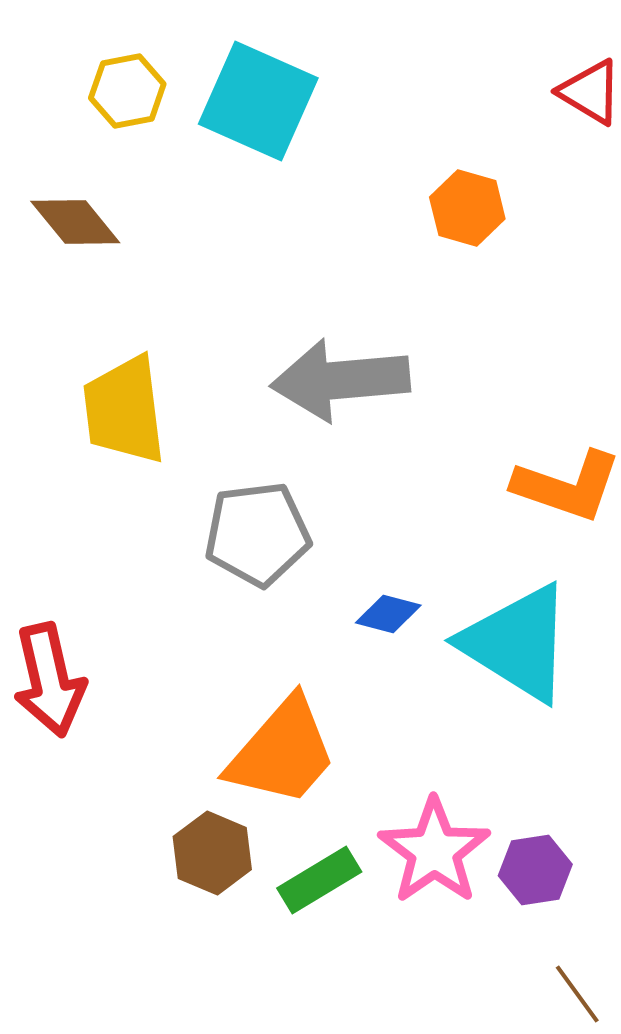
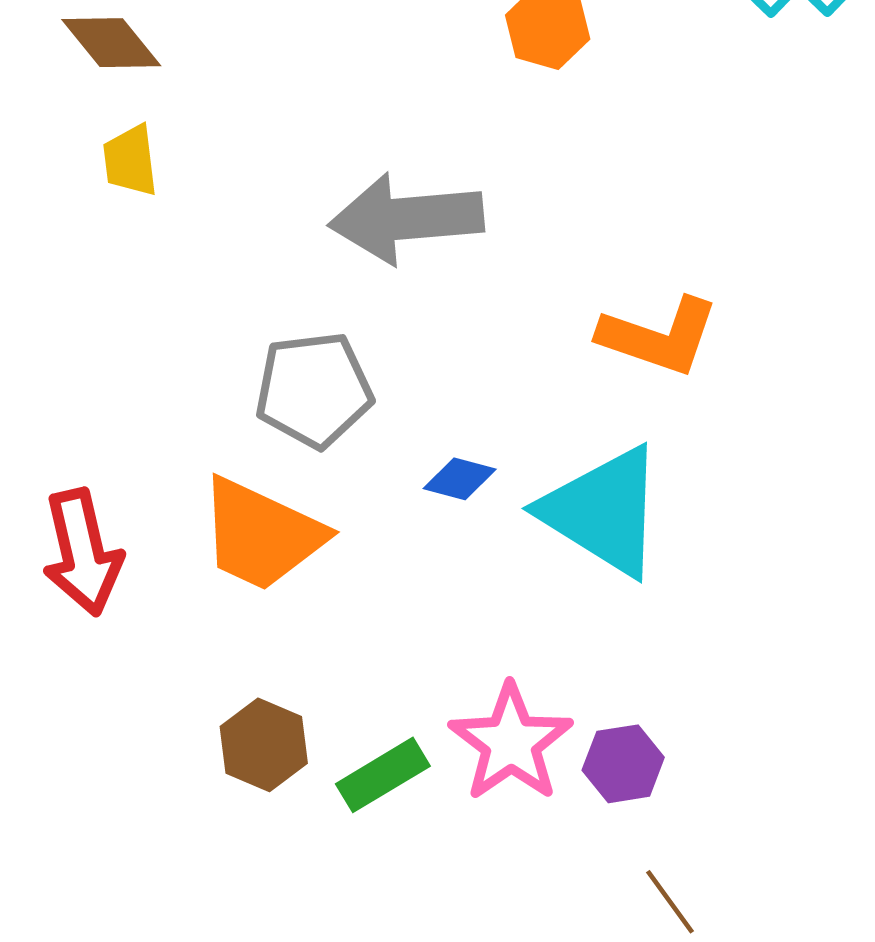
yellow trapezoid: (124, 410) -> (130, 161), moved, size x0.6
orange trapezoid: (282, 752) -> (262, 535), moved, turned 74

